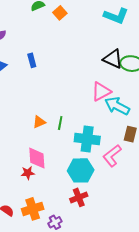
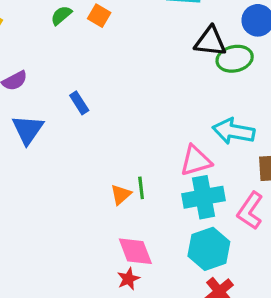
black triangle: (113, 59) -> (210, 41), moved
pink triangle: (101, 92) -> (196, 161), moved, turned 30
green line: (60, 123) -> (141, 188), moved

